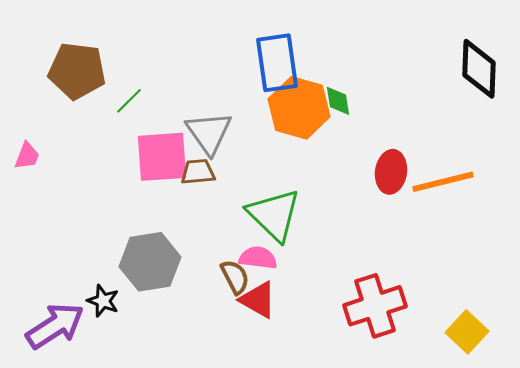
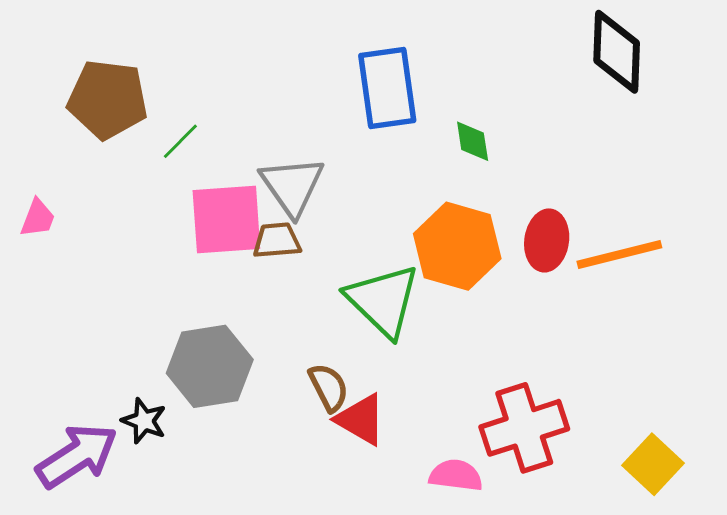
black diamond: (479, 69) -> (617, 52), moved
orange hexagon: (299, 108) -> (457, 246), moved
pink semicircle: (258, 258) -> (456, 475), moved

